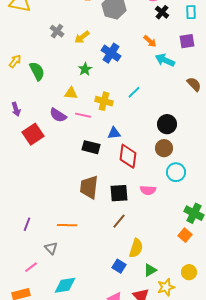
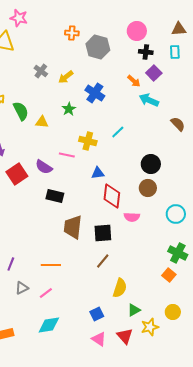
black cross: (162, 12) -> (146, 52), turned -32
purple square: (187, 41) -> (154, 73), moved, turned -35
yellow triangle: (71, 93) -> (42, 122), moved
purple semicircle: (58, 115) -> (44, 167), moved
black rectangle: (91, 147) -> (55, 196), moved
cyan circle: (176, 172) -> (176, 214), moved
pink semicircle: (148, 190) -> (132, 217), moved
gray triangle: (51, 248) -> (22, 288), moved, turned 48
blue square: (119, 266) -> (97, 314), moved, turned 32
pink line: (31, 267) -> (46, 293), moved

